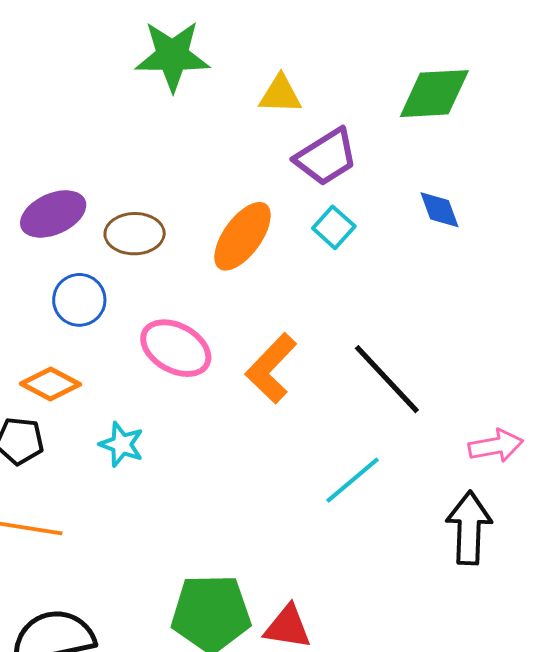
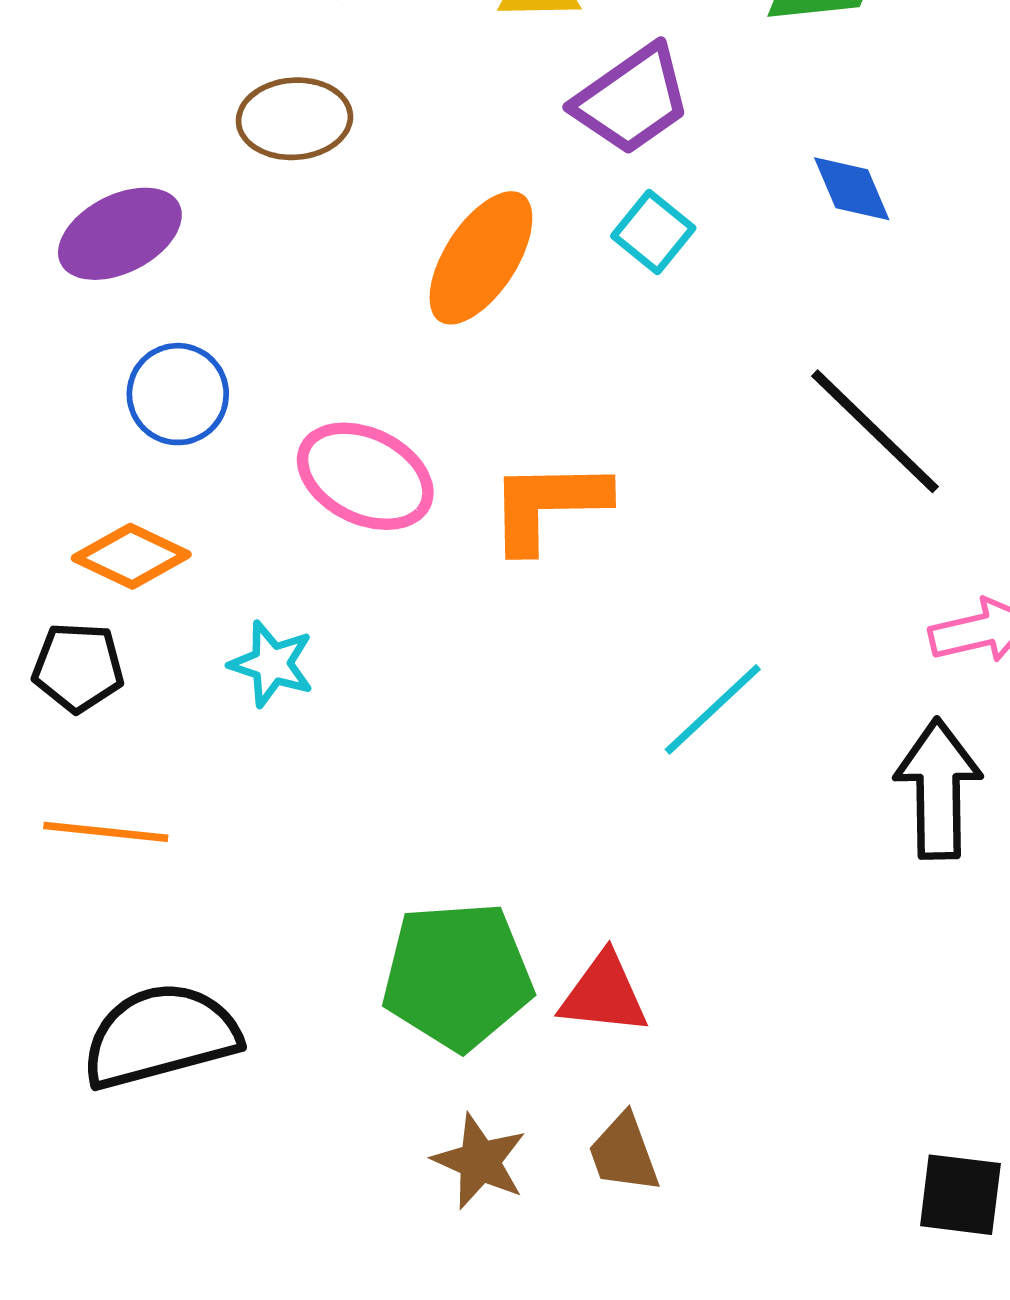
brown ellipse: (135, 234) -> (294, 119), moved
orange L-shape: (271, 368) -> (548, 505), turned 48
black line: (387, 379) -> (875, 431), moved

